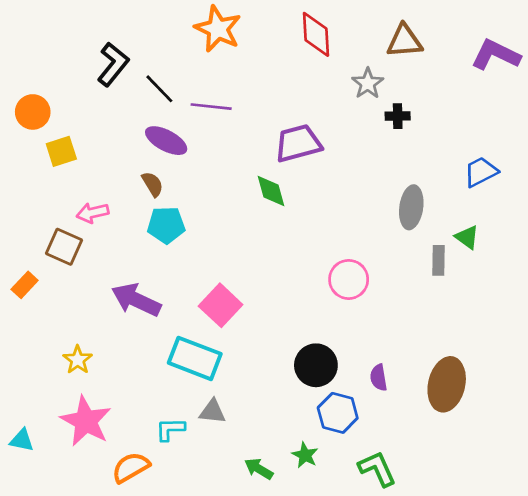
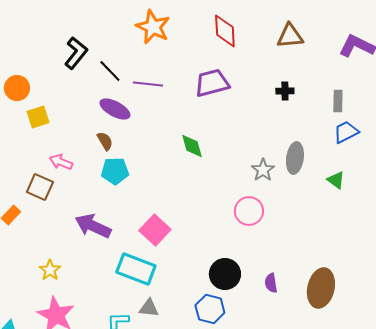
gray star: (368, 83) -> (263, 170), moved
purple trapezoid: (298, 143) -> (212, 83), moved
pink arrow: (93, 213) -> (61, 162), turned 35
gray rectangle: (439, 260) -> (338, 101), moved
blue hexagon: (338, 413) -> (210, 309), moved

